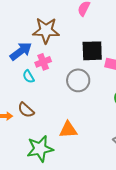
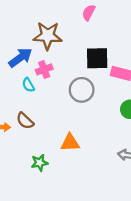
green star: (40, 149) -> (40, 163), size x0.6

